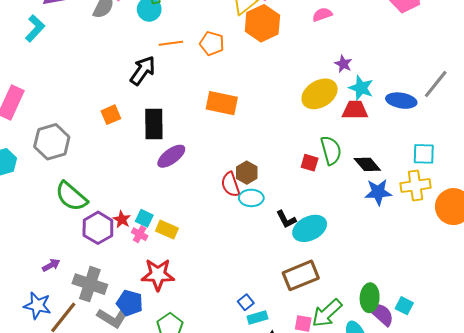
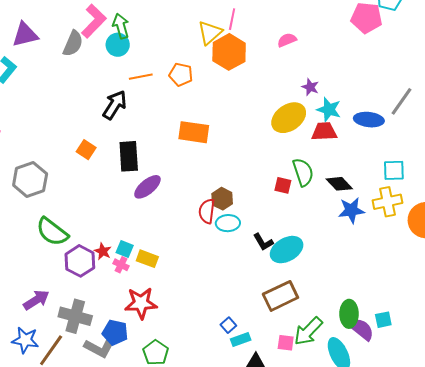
orange square: (111, 115) -> (86, 150), turned -30
red semicircle: (230, 184) -> (207, 211), turned 30
purple arrow: (51, 265) -> (36, 300), size x1.5
cyan square: (404, 306) -> (383, 320), turned -36

